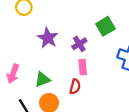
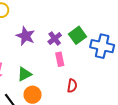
green square: (105, 26) -> (78, 35), moved
red semicircle: (75, 87) -> (72, 86), moved

